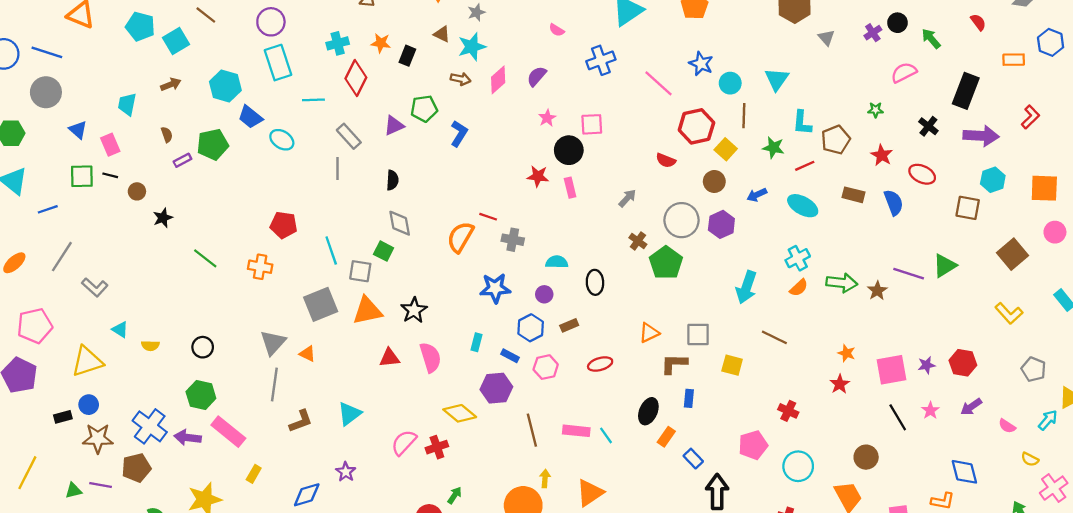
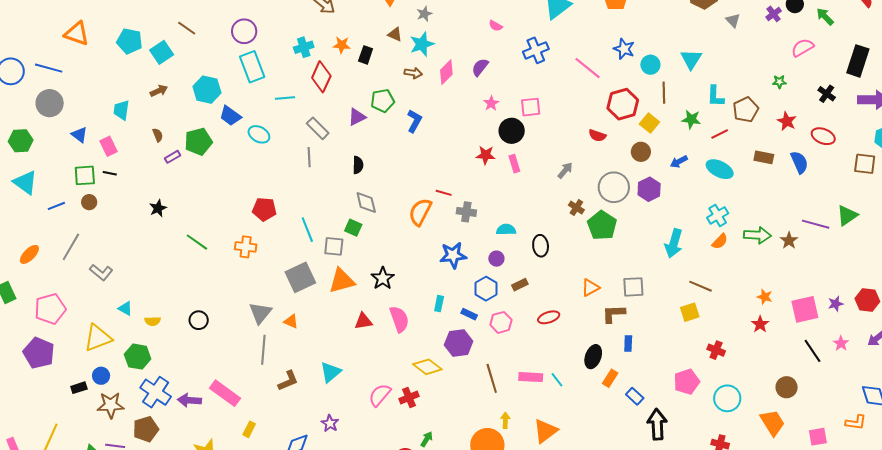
brown circle: (137, 191) -> (89, 202), moved
yellow square: (732, 365) -> (690, 312), moved, turned -30
green hexagon: (201, 395) -> (138, 357), moved

